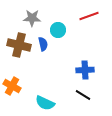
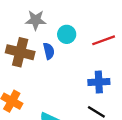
red line: (89, 16) -> (104, 40), moved

